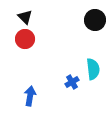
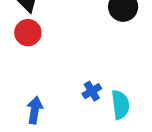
cyan semicircle: (93, 69) -> (120, 105), moved

